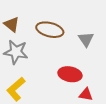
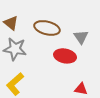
red ellipse: (70, 74) -> (65, 56), moved

